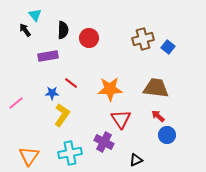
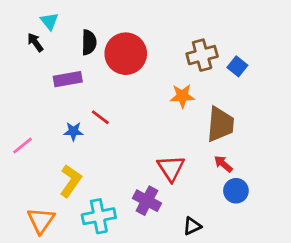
red circle: (89, 38) -> (126, 54), size x1.5
brown trapezoid: (156, 88) -> (220, 124), turned 88
orange star: (110, 89) -> (182, 96), moved, size x0.7
yellow L-shape: (62, 115) -> (71, 181), moved

